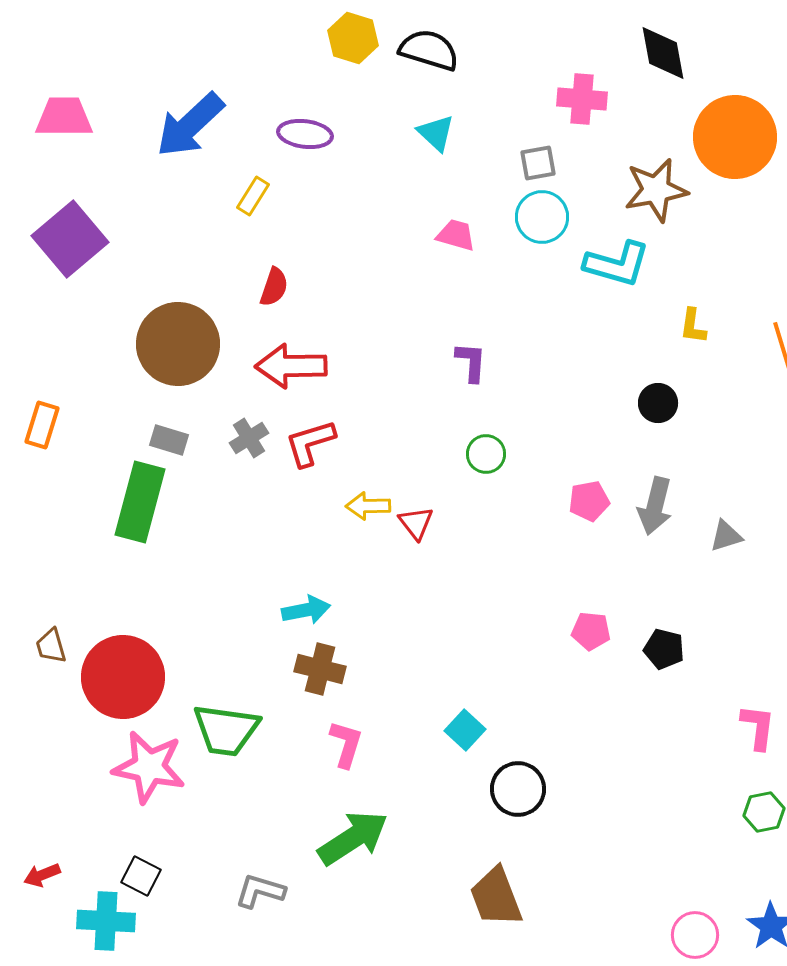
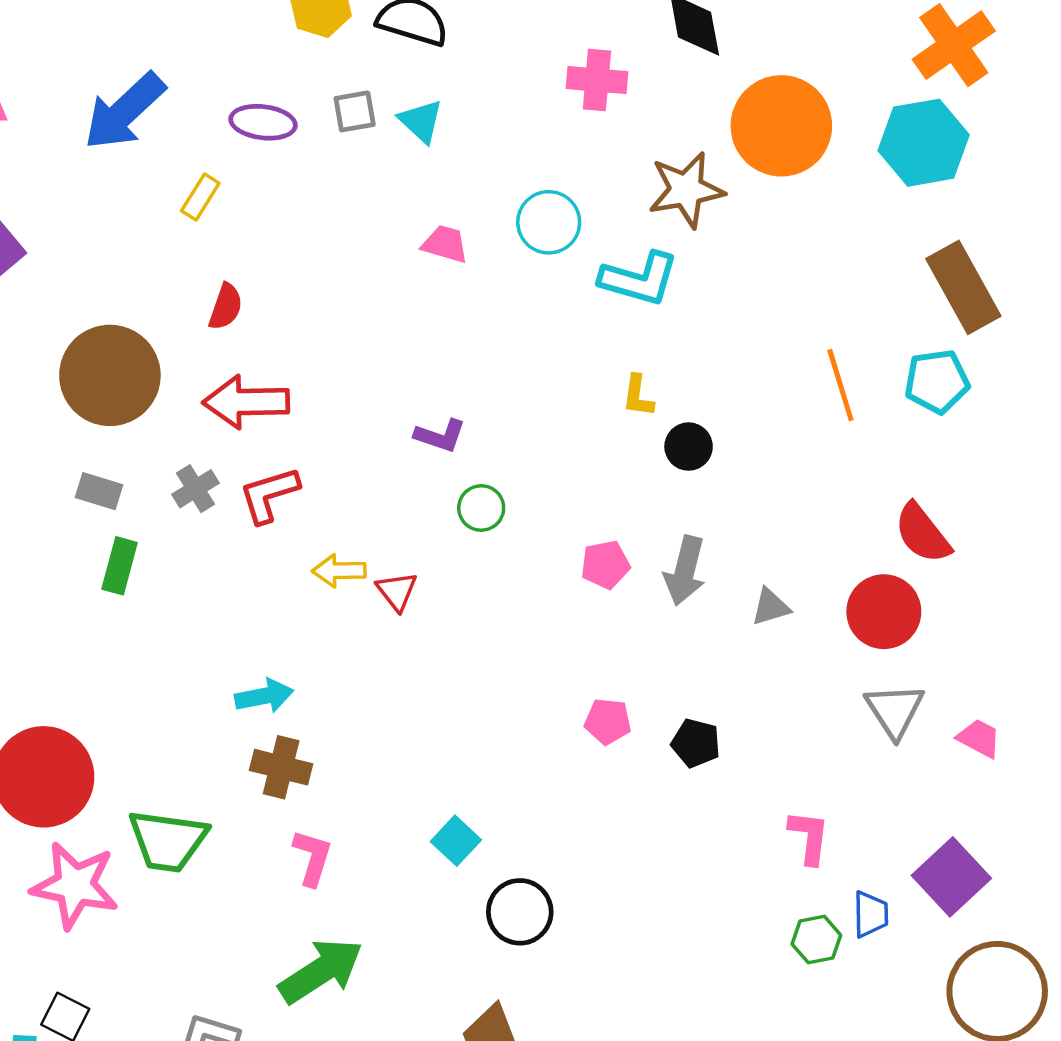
gray square: (538, 163) -> (355, 111), moved
yellow L-shape: (693, 326) -> (638, 396), moved
purple L-shape: (471, 362) -> (440, 436), moved, turned 105
green rectangle: (140, 502) -> (120, 566), moved, size x0.6

